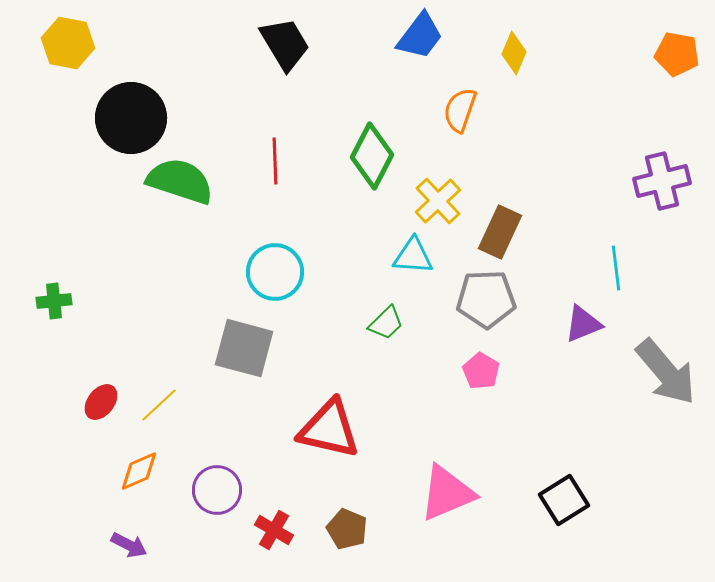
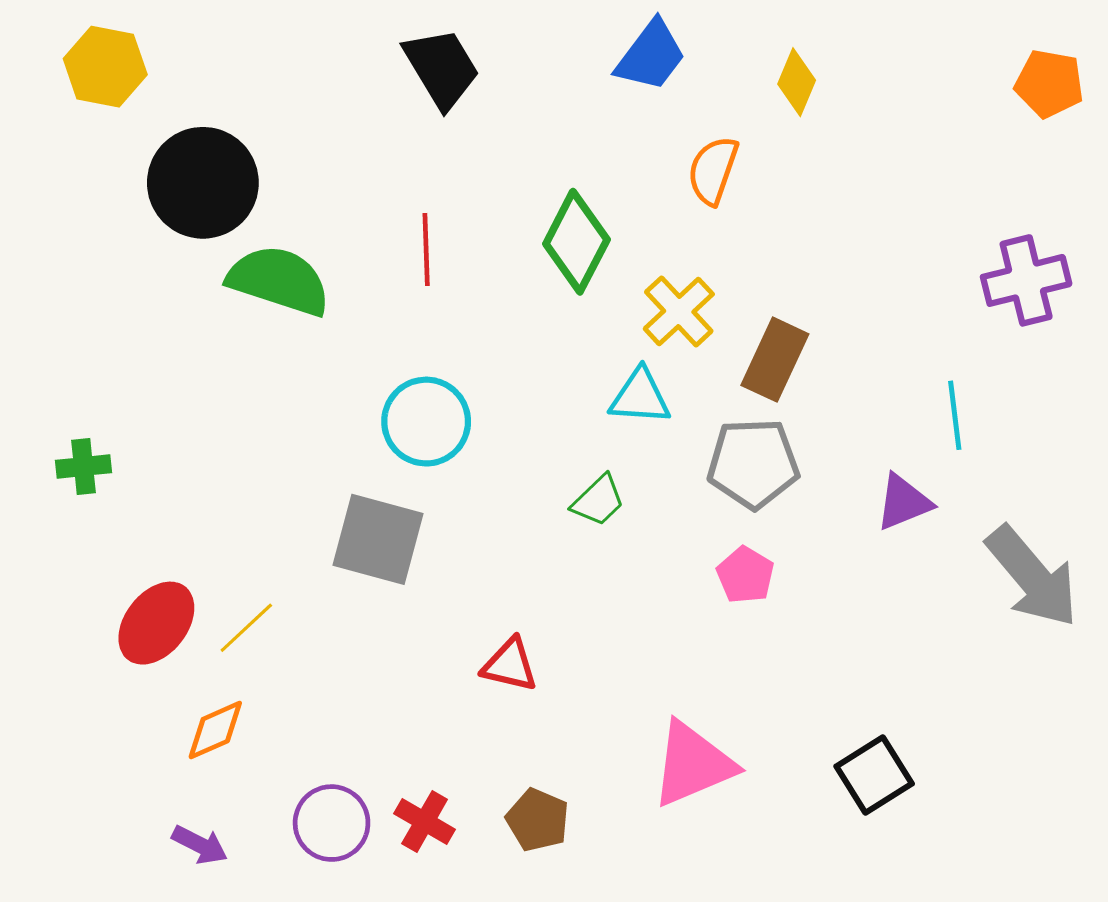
red ellipse: (101, 402) -> (156, 623), size x1.5
red triangle: (329, 429) -> (510, 665), size x0.6
purple circle: (217, 490) -> (332, 823), moved

